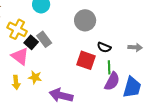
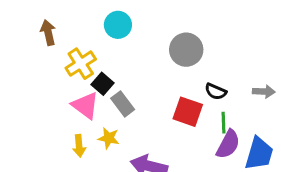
yellow cross: (17, 29) -> (81, 64), turned 30
gray rectangle: (44, 39) -> (123, 104), moved

